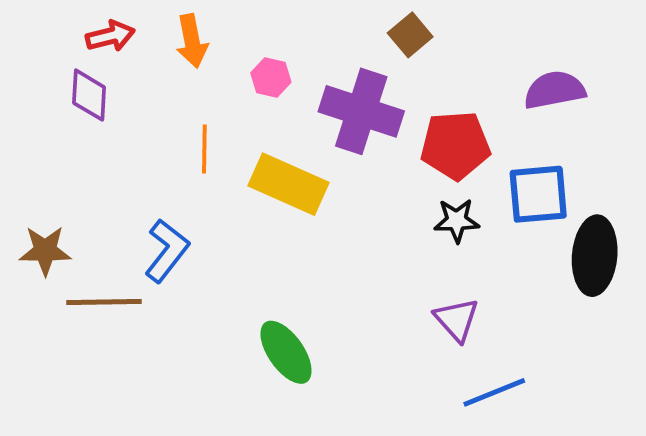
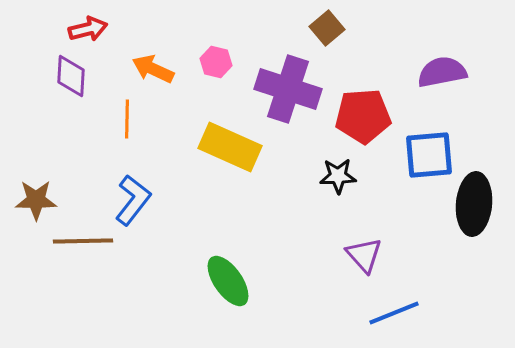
orange arrow: (192, 41) -> (153, 69), moved, turned 126
orange line: (204, 149) -> (127, 119), moved
black star: (457, 221) -> (338, 176), moved

